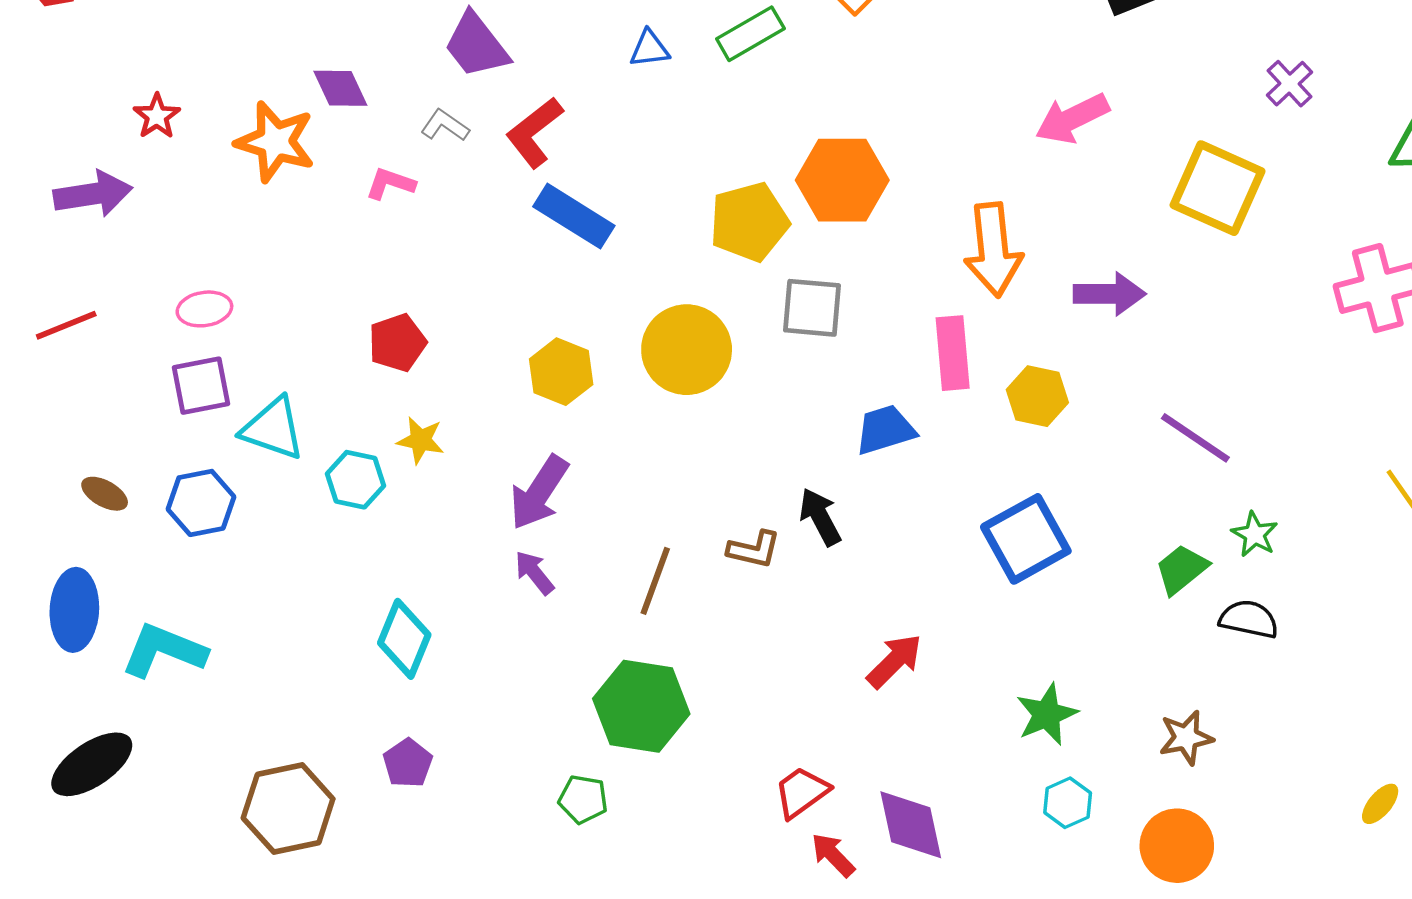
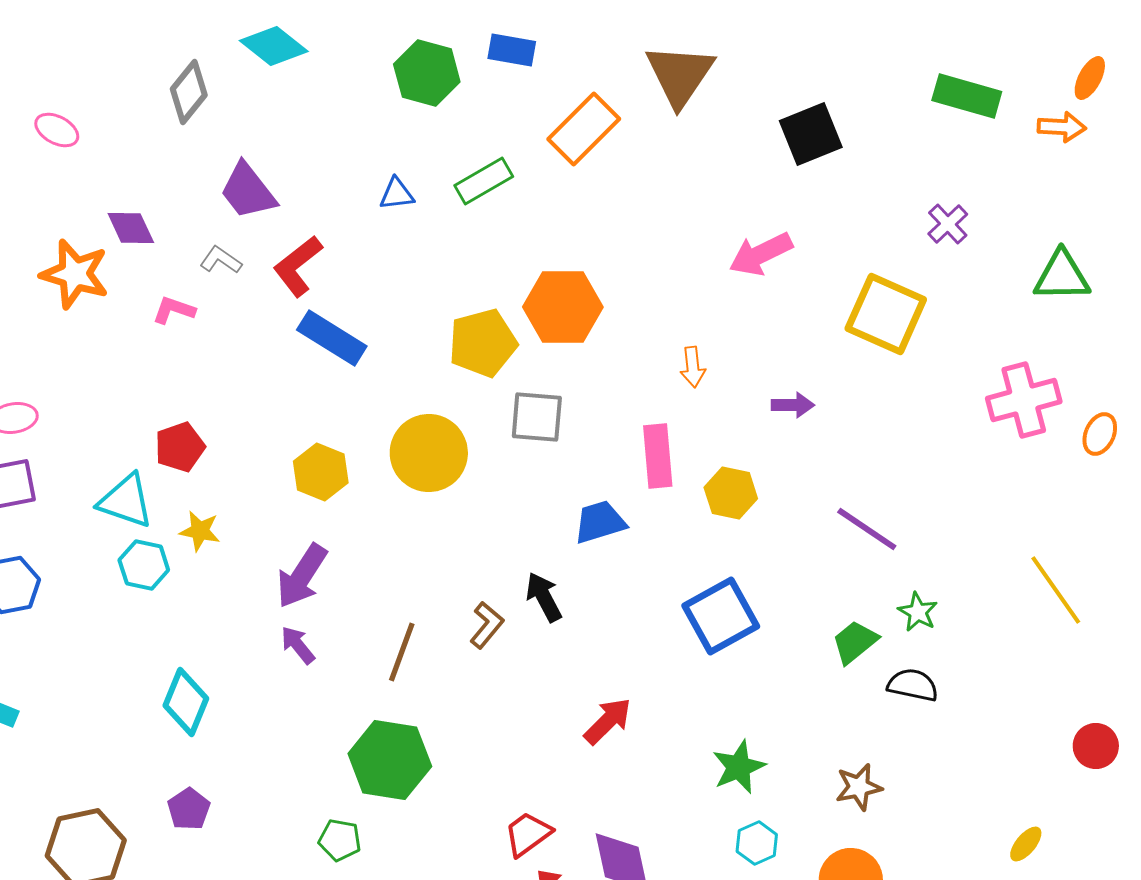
orange arrow: (993, 250) -> (693, 367), size x0.5
purple arrow: (1109, 294) -> (793, 405), size x0.7
cyan triangle: (273, 429) -> (126, 501), moved
brown L-shape: (754, 549) -> (487, 625), turned -63

